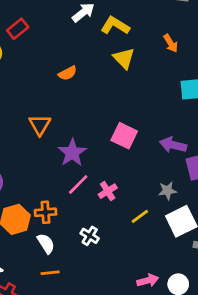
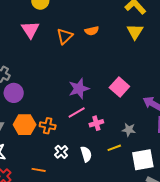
orange triangle: (40, 125) -> (65, 36), moved
gray star: (167, 191) -> (129, 130), moved
white cross: (90, 236) -> (61, 152), moved
white semicircle: (46, 243) -> (86, 154), moved

